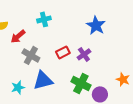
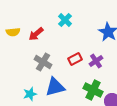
cyan cross: (44, 19) -> (65, 20), moved, turned -32
red arrow: (18, 36) -> (36, 34), moved

